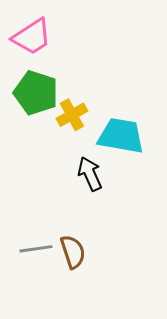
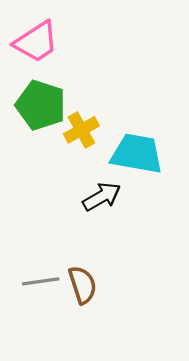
black arrow: (90, 174) -> (102, 197), turned 84

